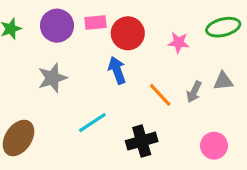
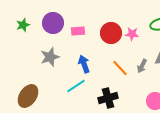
pink rectangle: (95, 23) -> (78, 31), moved
red circle: (128, 33) -> (111, 33), moved
blue arrow: (117, 70) -> (84, 64), moved

